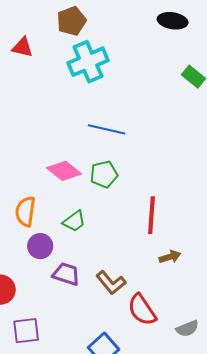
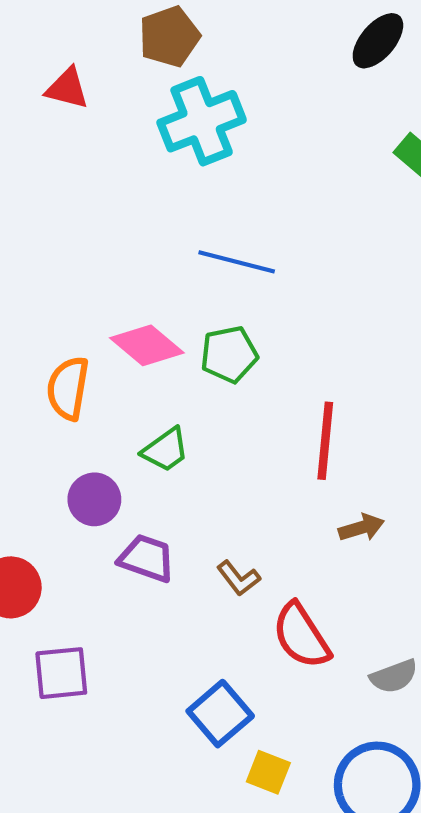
black ellipse: (173, 21) -> (378, 41), turned -60
orange semicircle: (25, 211) -> (68, 388), moved
brown L-shape: (111, 283) -> (239, 578), size x0.7

